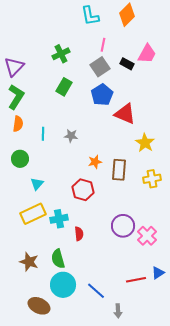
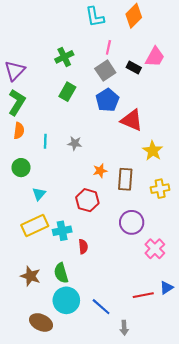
purple circle: (123, 226) -> (132, 222), moved

